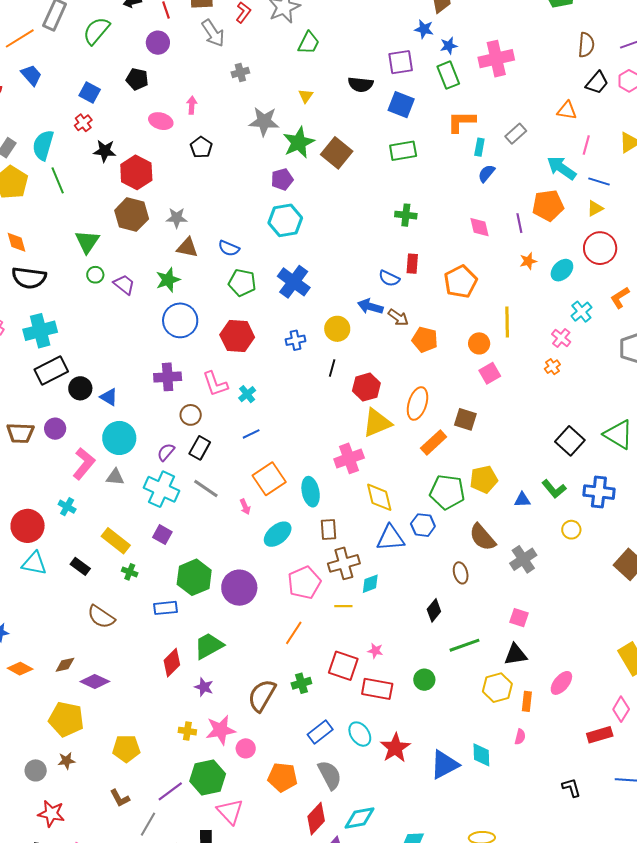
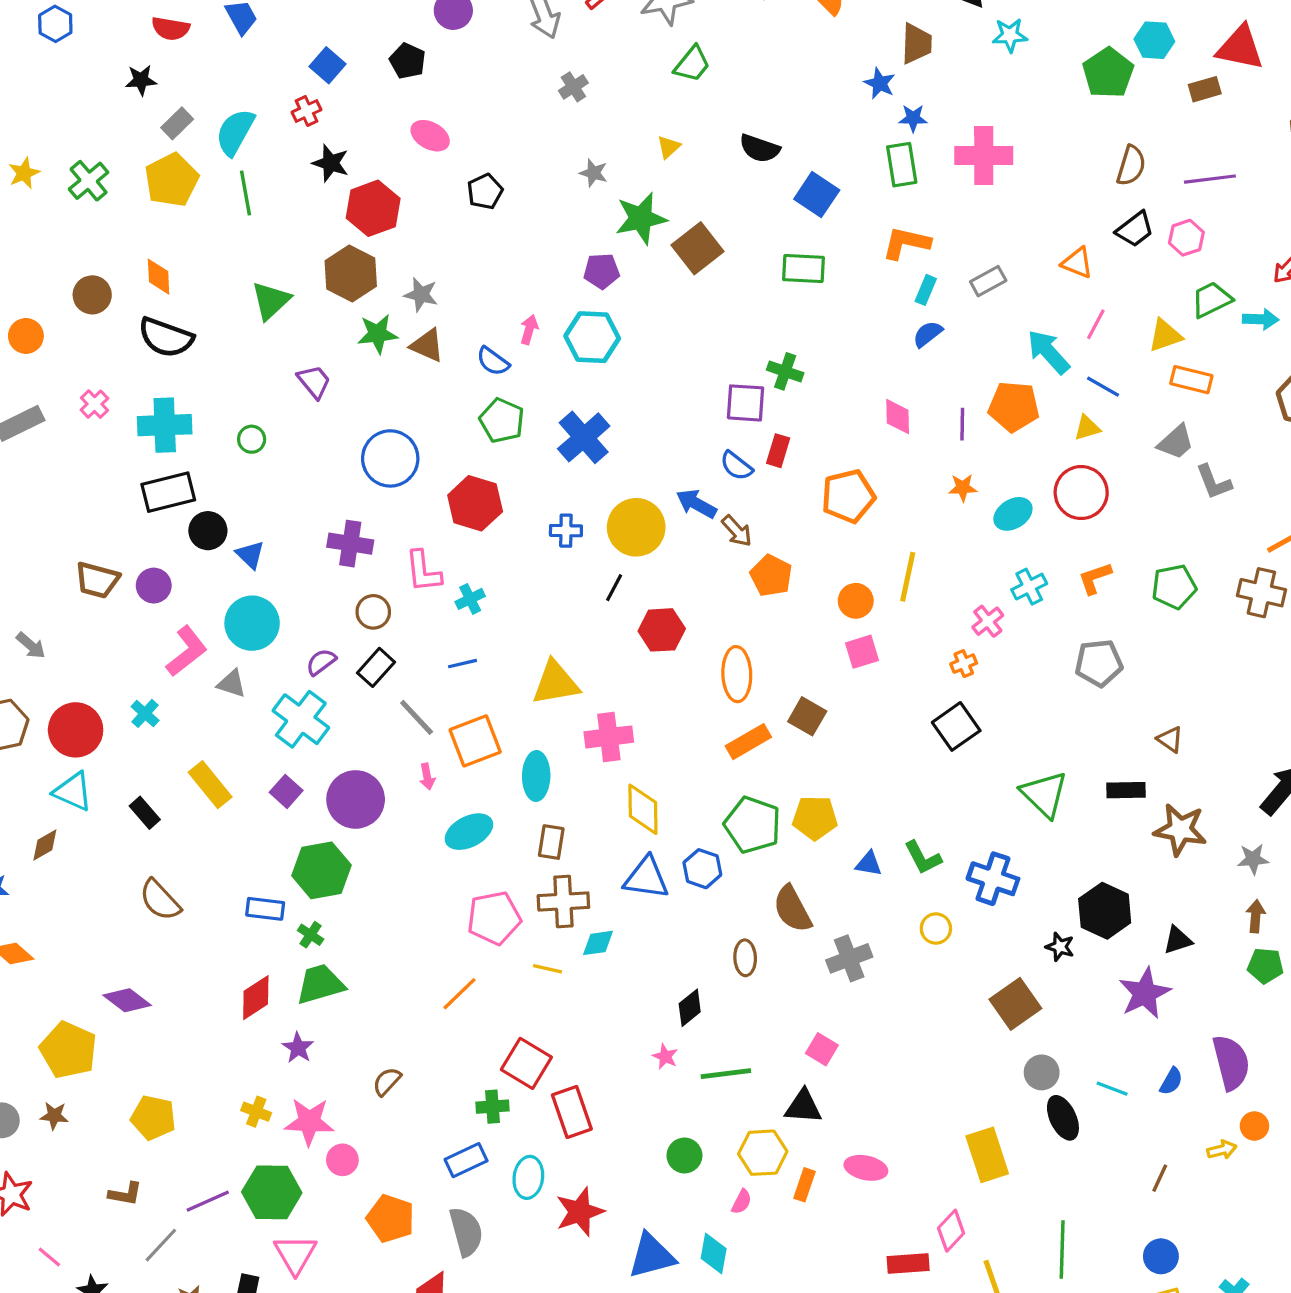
purple square: (401, 62) -> (746, 403), moved
gray cross: (240, 72) -> (573, 87), turned -30
pink arrow: (192, 105) -> (529, 330), moved
gray star: (264, 121) -> (594, 173), size x0.6
green circle: (95, 275) -> (252, 439), moved
green star: (168, 280) -> (378, 334), moved
yellow circle: (337, 329) -> (636, 527), size x1.4
orange ellipse: (417, 403) -> (737, 674), turned -32
yellow triangle: (377, 423) -> (556, 683), moved
black square: (570, 441) -> (956, 726), moved
gray line: (206, 488) -> (417, 717), moved
green cross: (130, 572) -> (311, 935), moved
purple circle: (239, 588) -> (356, 799), moved
pink star: (375, 651) -> (665, 1057), moved
brown diamond: (65, 665) -> (45, 845), moved, turned -30
green circle: (424, 680) -> (684, 1155), moved
green cross: (301, 683) -> (493, 1107), moved
pink ellipse: (561, 683) -> (866, 1168), turned 50
red rectangle: (377, 689) -> (572, 1112), turned 48
brown semicircle: (262, 695) -> (387, 1081), size x0.6
cyan ellipse: (360, 734) -> (528, 1177), turned 30
pink semicircle: (520, 737) -> (742, 1202), moved
brown L-shape: (120, 798) -> (125, 1194), turned -65

